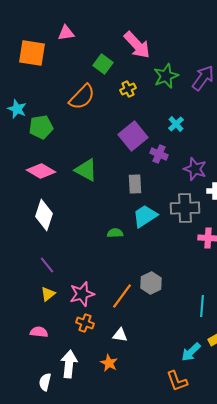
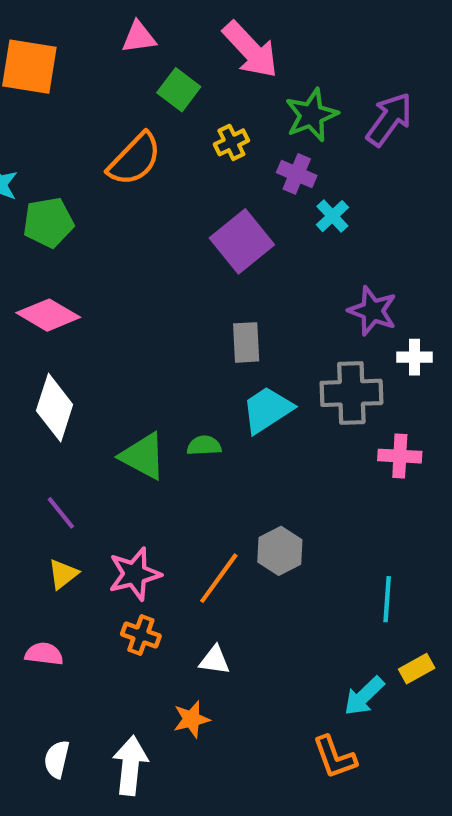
pink triangle: (66, 33) -> (139, 37), moved
purple cross: (159, 154) -> (297, 174), moved
green triangle: (86, 170) -> (143, 456), moved
orange star: (109, 363) -> (191, 719), turned 30
white arrow: (69, 364) -> (130, 766), moved

